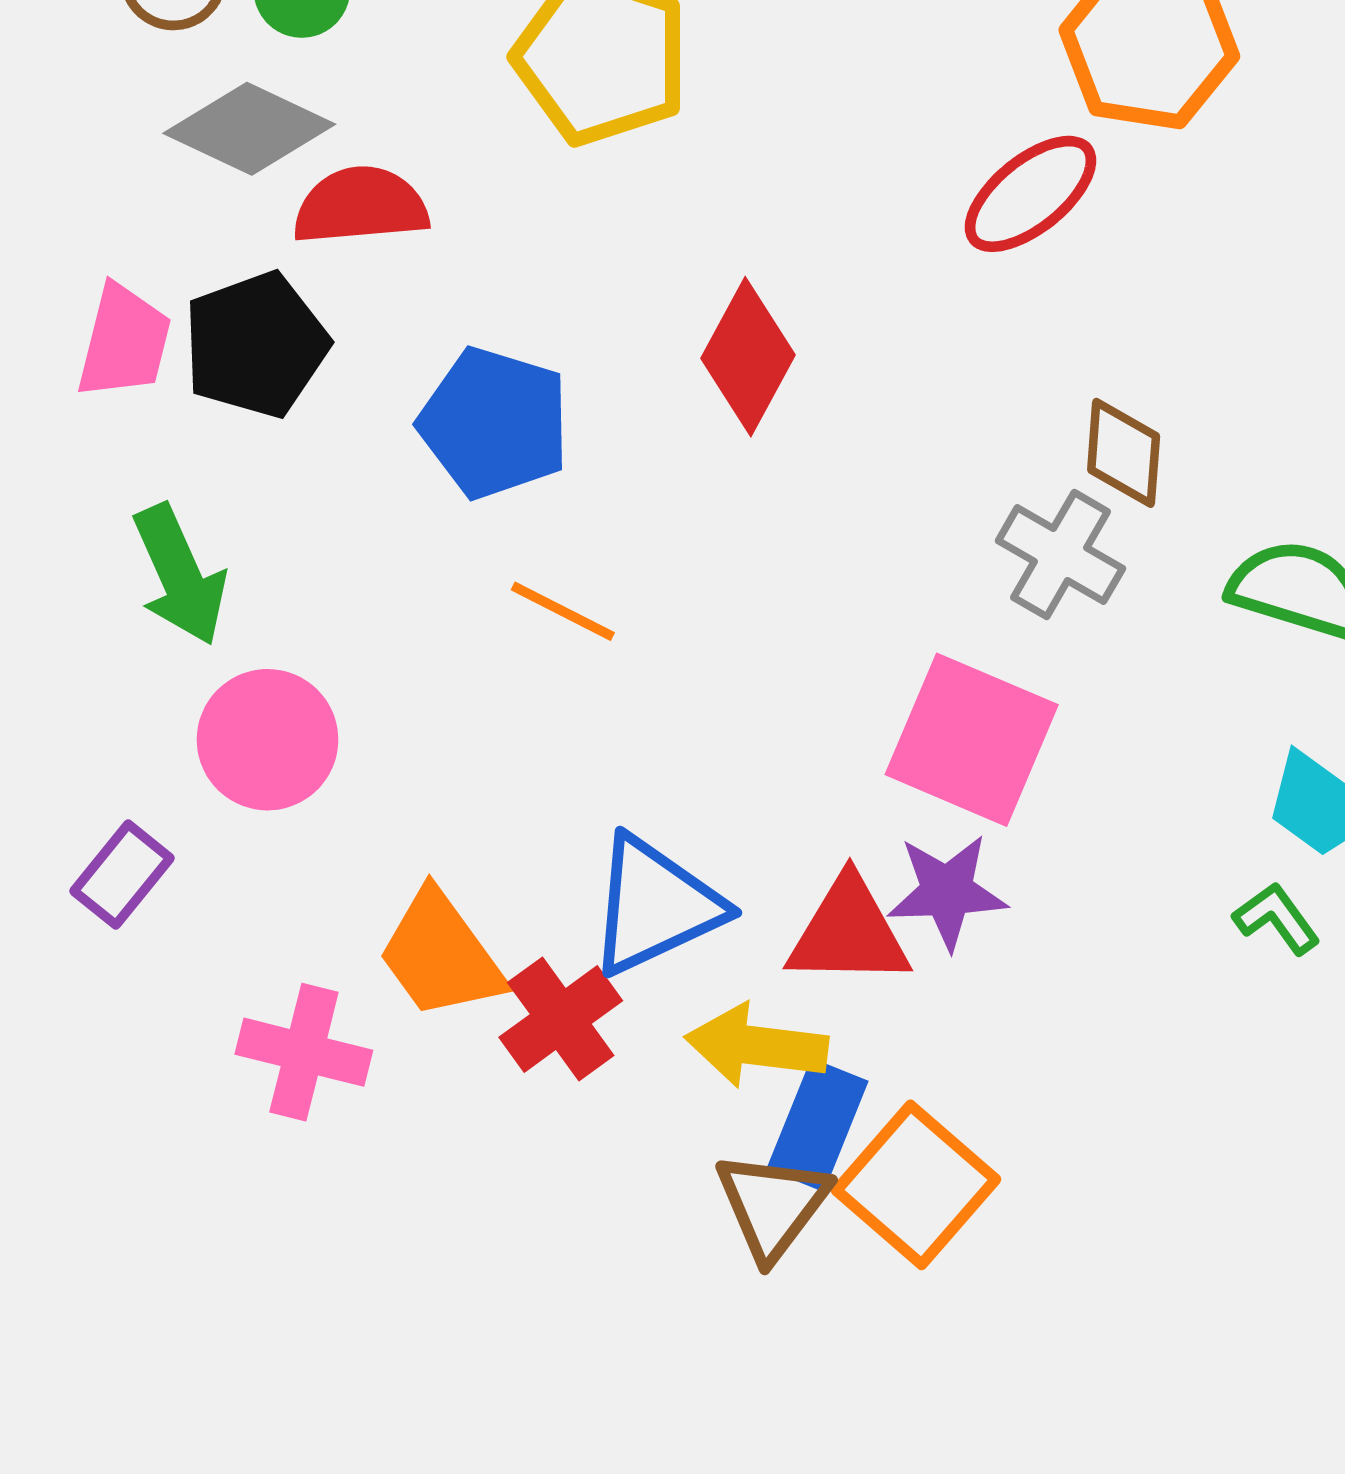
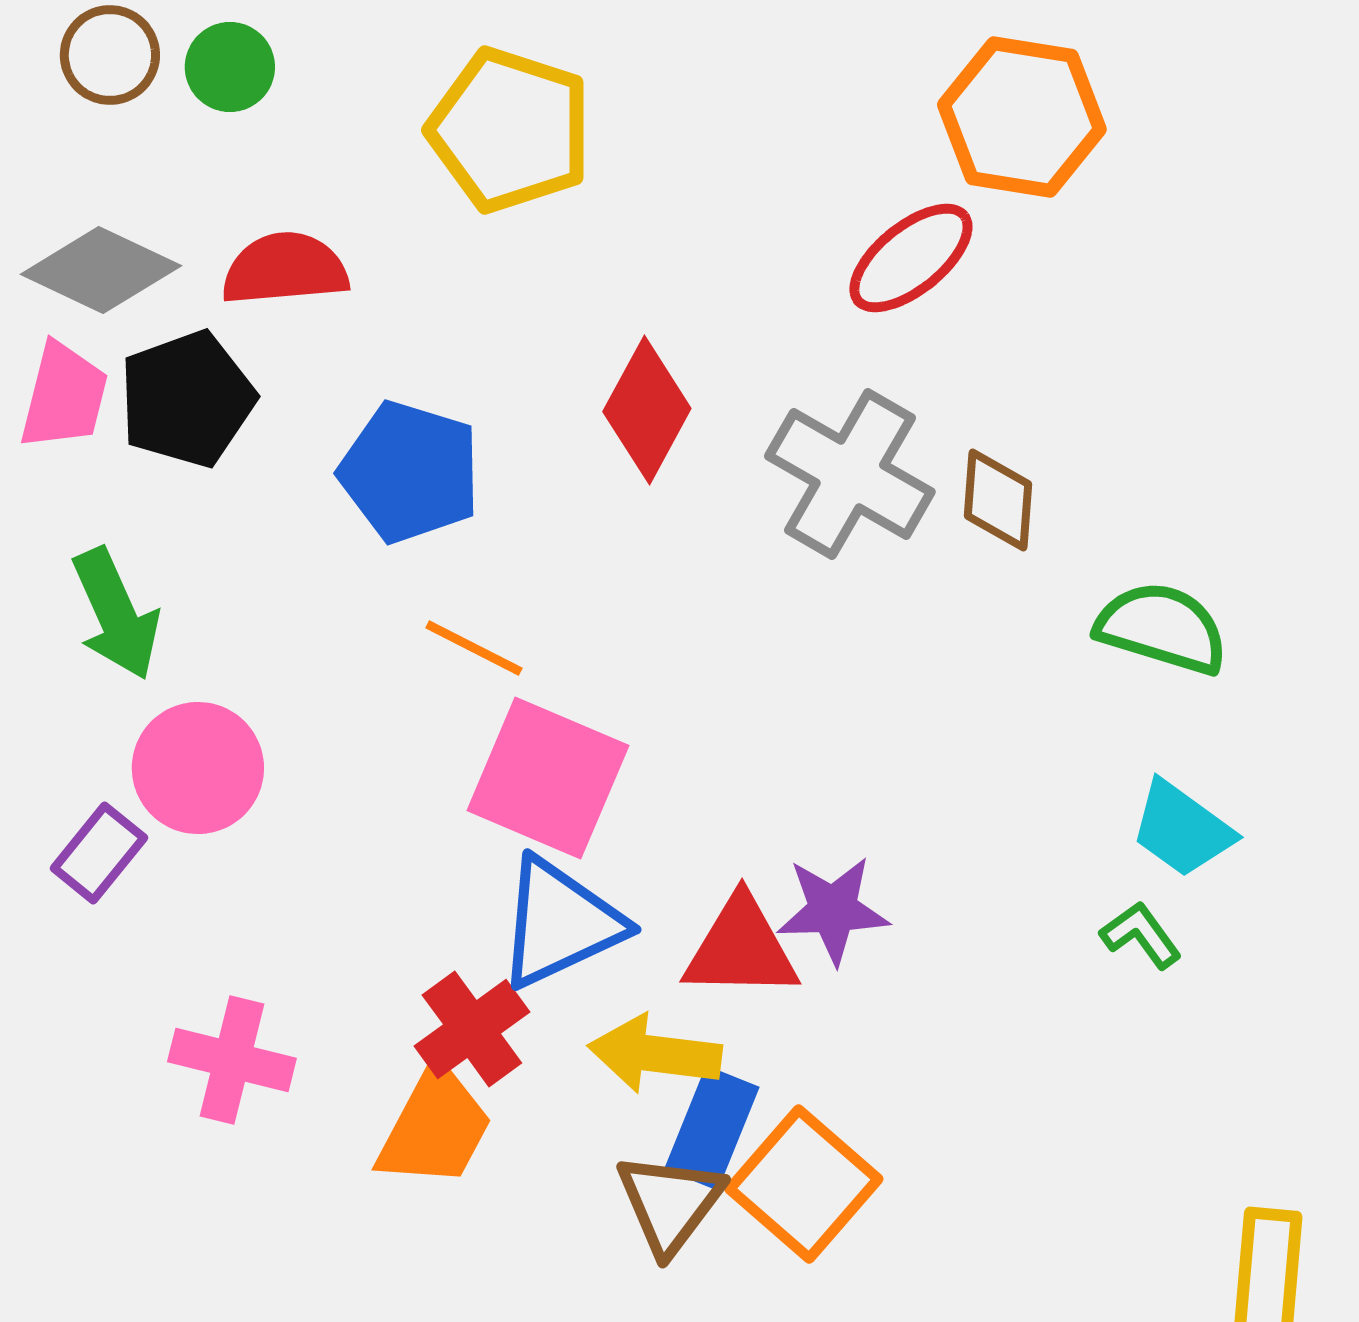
gray diamond: (249, 129) -> (101, 270), moved
gray cross: (1060, 555) -> (850, 474), moved, size x1.4
pink square: (972, 740) -> (548, 778), moved
purple rectangle: (122, 875) -> (99, 853), moved
orange trapezoid: (441, 955) -> (435, 1127), moved, turned -116

